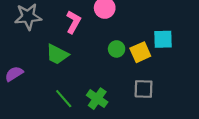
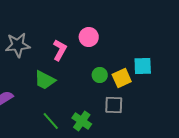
gray square: (144, 89) -> (114, 105), moved

